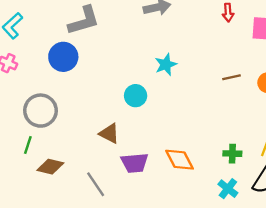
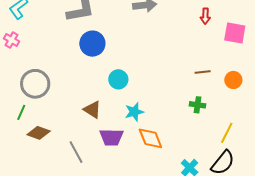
blue circle: (63, 57) -> (92, 44), moved
cyan star: (166, 65) -> (134, 112), moved
green cross: (232, 154) -> (198, 105), moved

